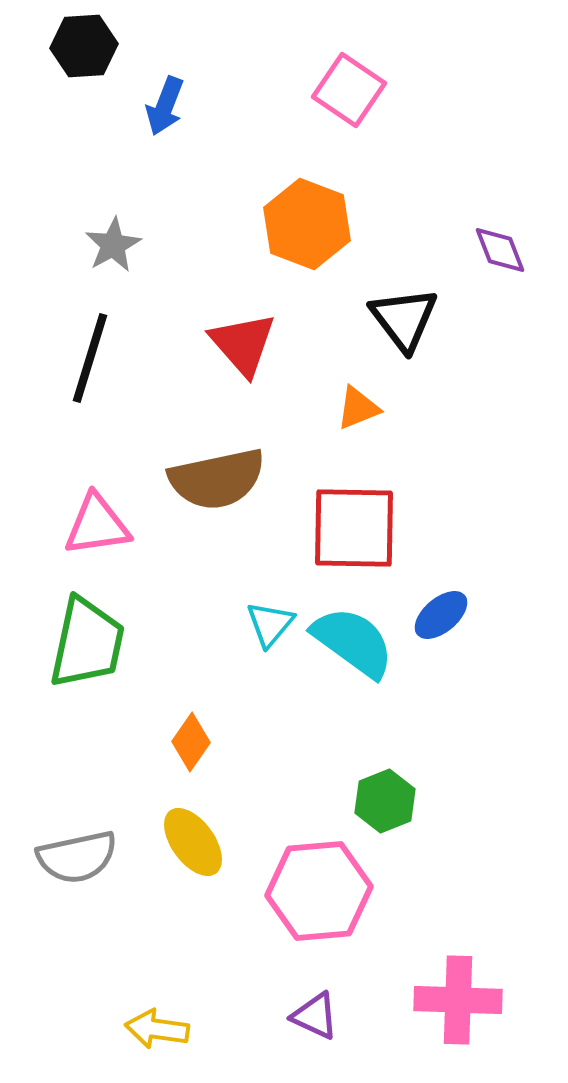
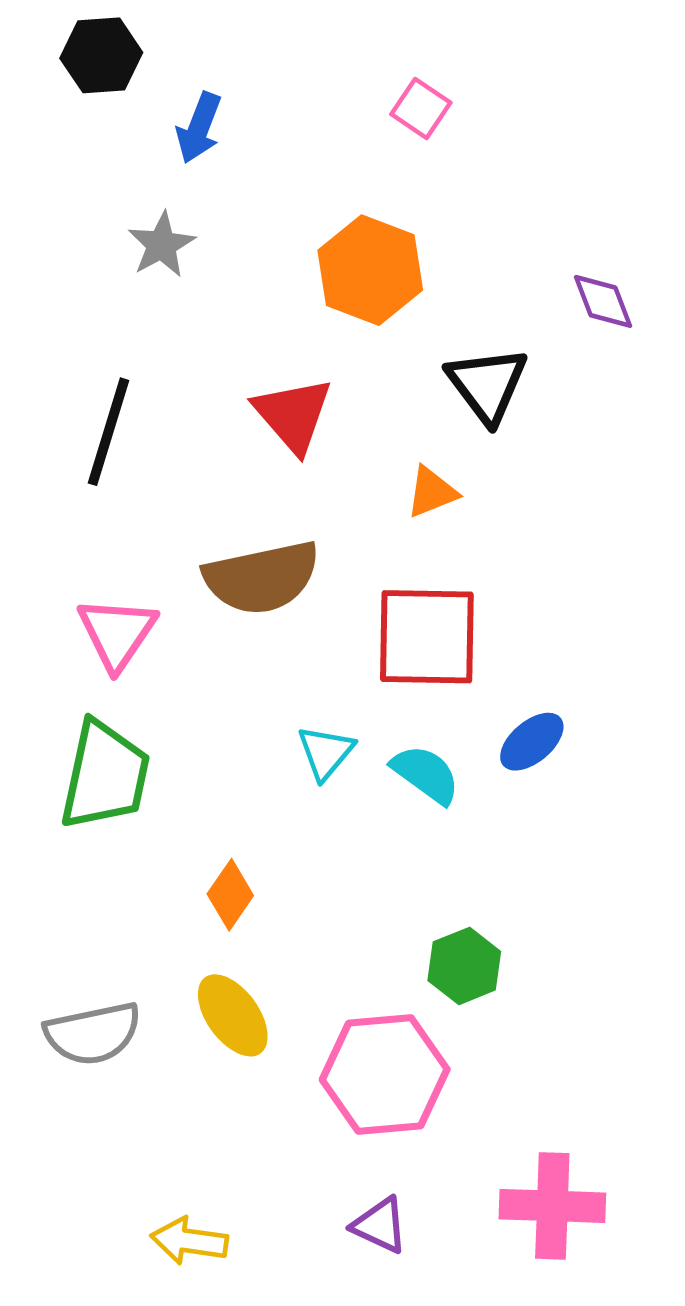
pink square: (349, 90) -> (421, 108), size x0.7
gray star: (113, 245) -> (162, 245), moved
pink triangle: (97, 525) -> (117, 633), turned -48
cyan semicircle: (353, 642) -> (426, 774), size x0.7

